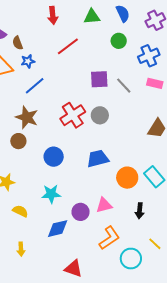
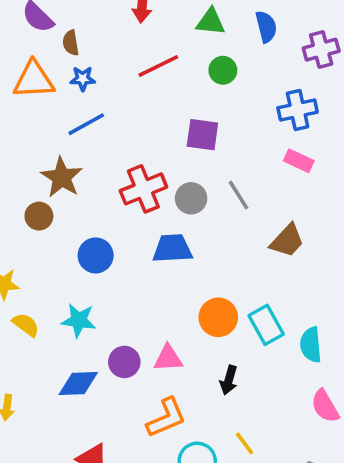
green circle: (119, 41) -> (223, 70), moved
gray line: (124, 86) -> (238, 195), moved
blue trapezoid: (98, 159) -> (172, 248), moved
yellow semicircle: (20, 211) -> (26, 325), moved

